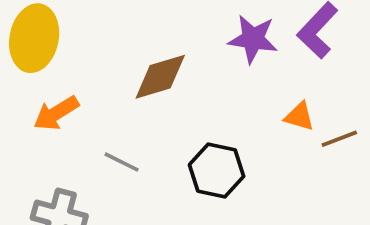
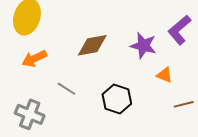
purple star: (253, 39) -> (143, 46), moved
brown line: (339, 139) -> (184, 104), moved

